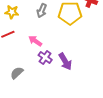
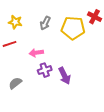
pink arrow: (35, 41) -> (36, 53), turned -48
purple cross: (45, 57) -> (45, 70), turned 32

